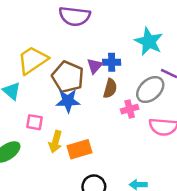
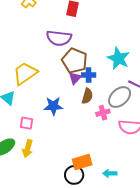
brown pentagon: (68, 77) -> (75, 61), moved
yellow arrow: (55, 142) -> (28, 149), moved
orange rectangle: (79, 149) -> (82, 162), moved

